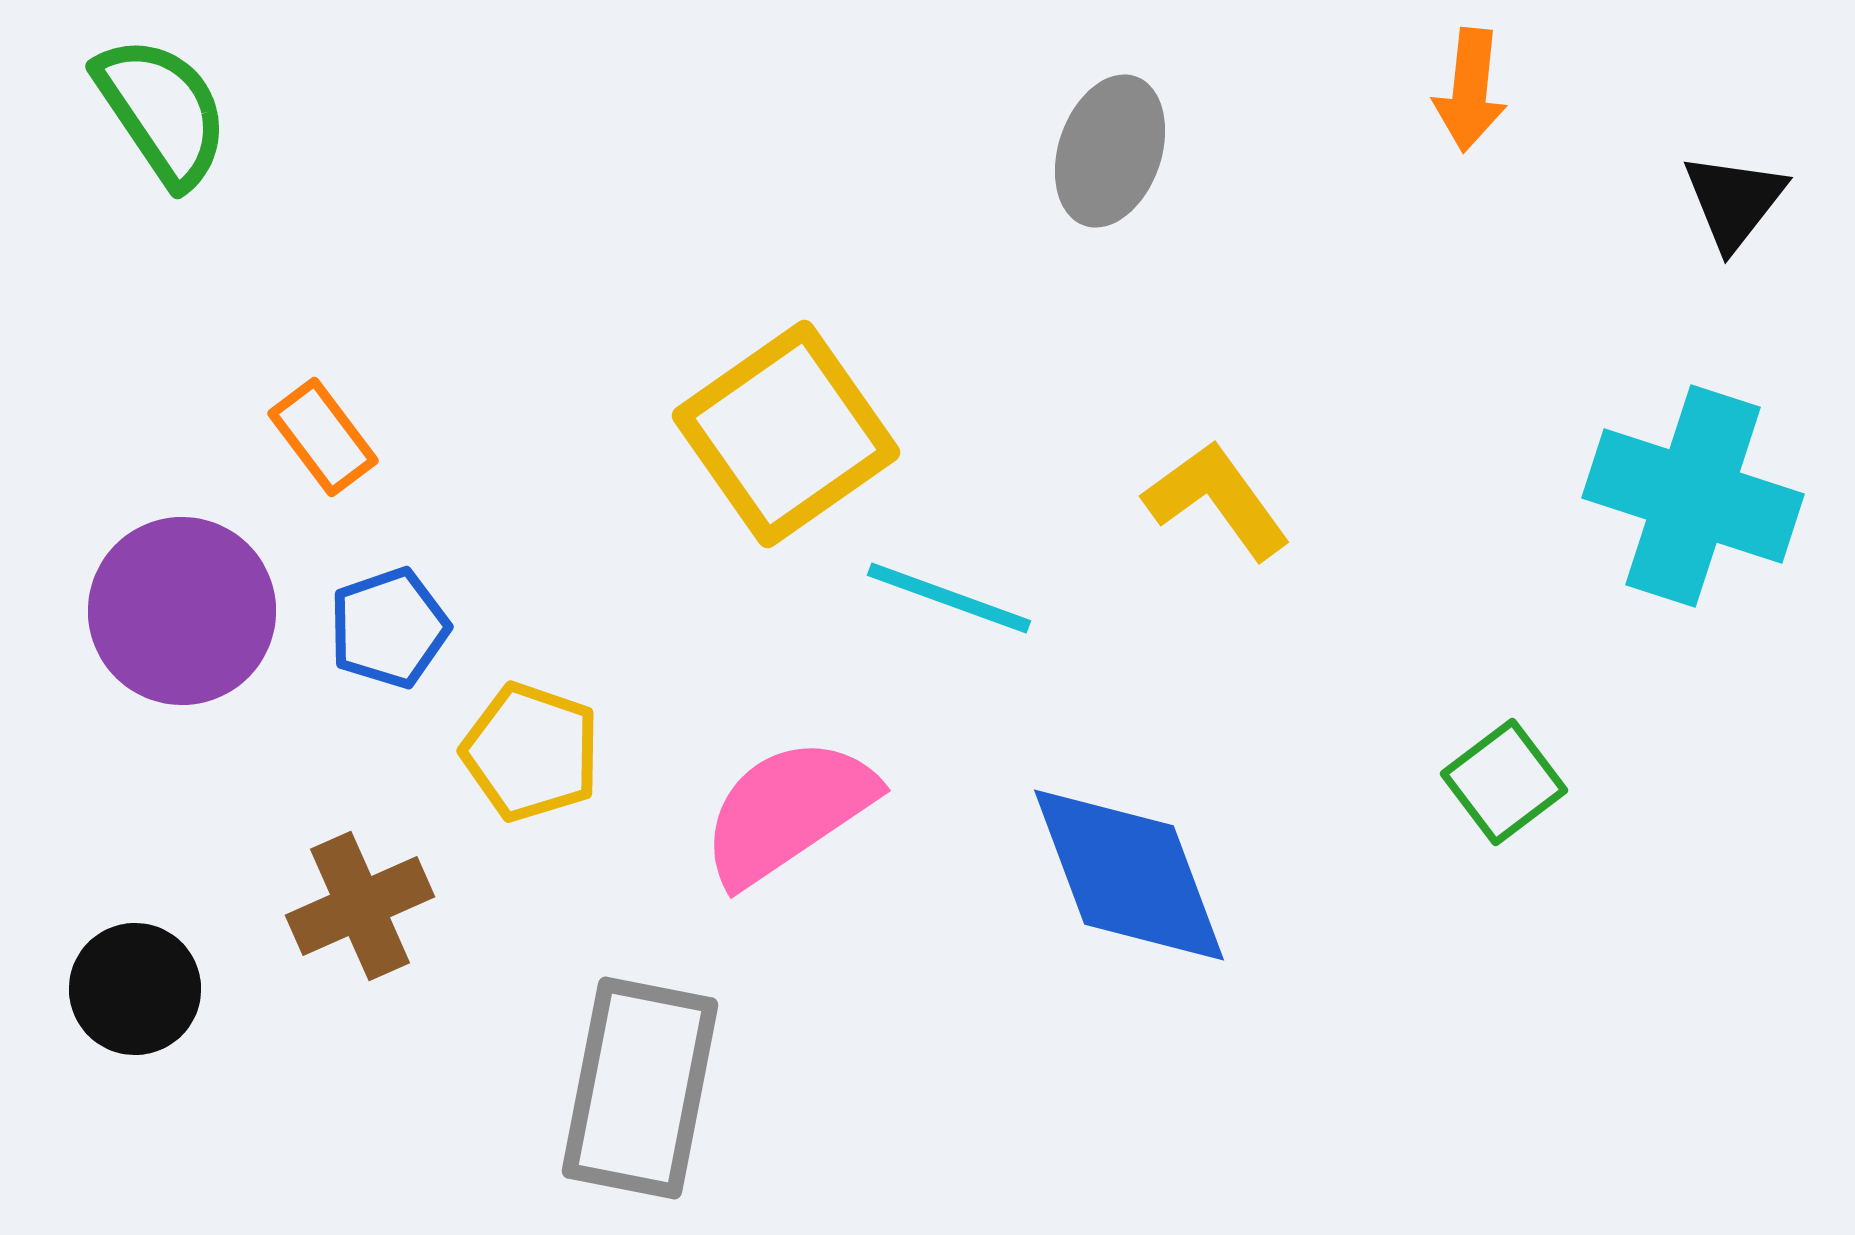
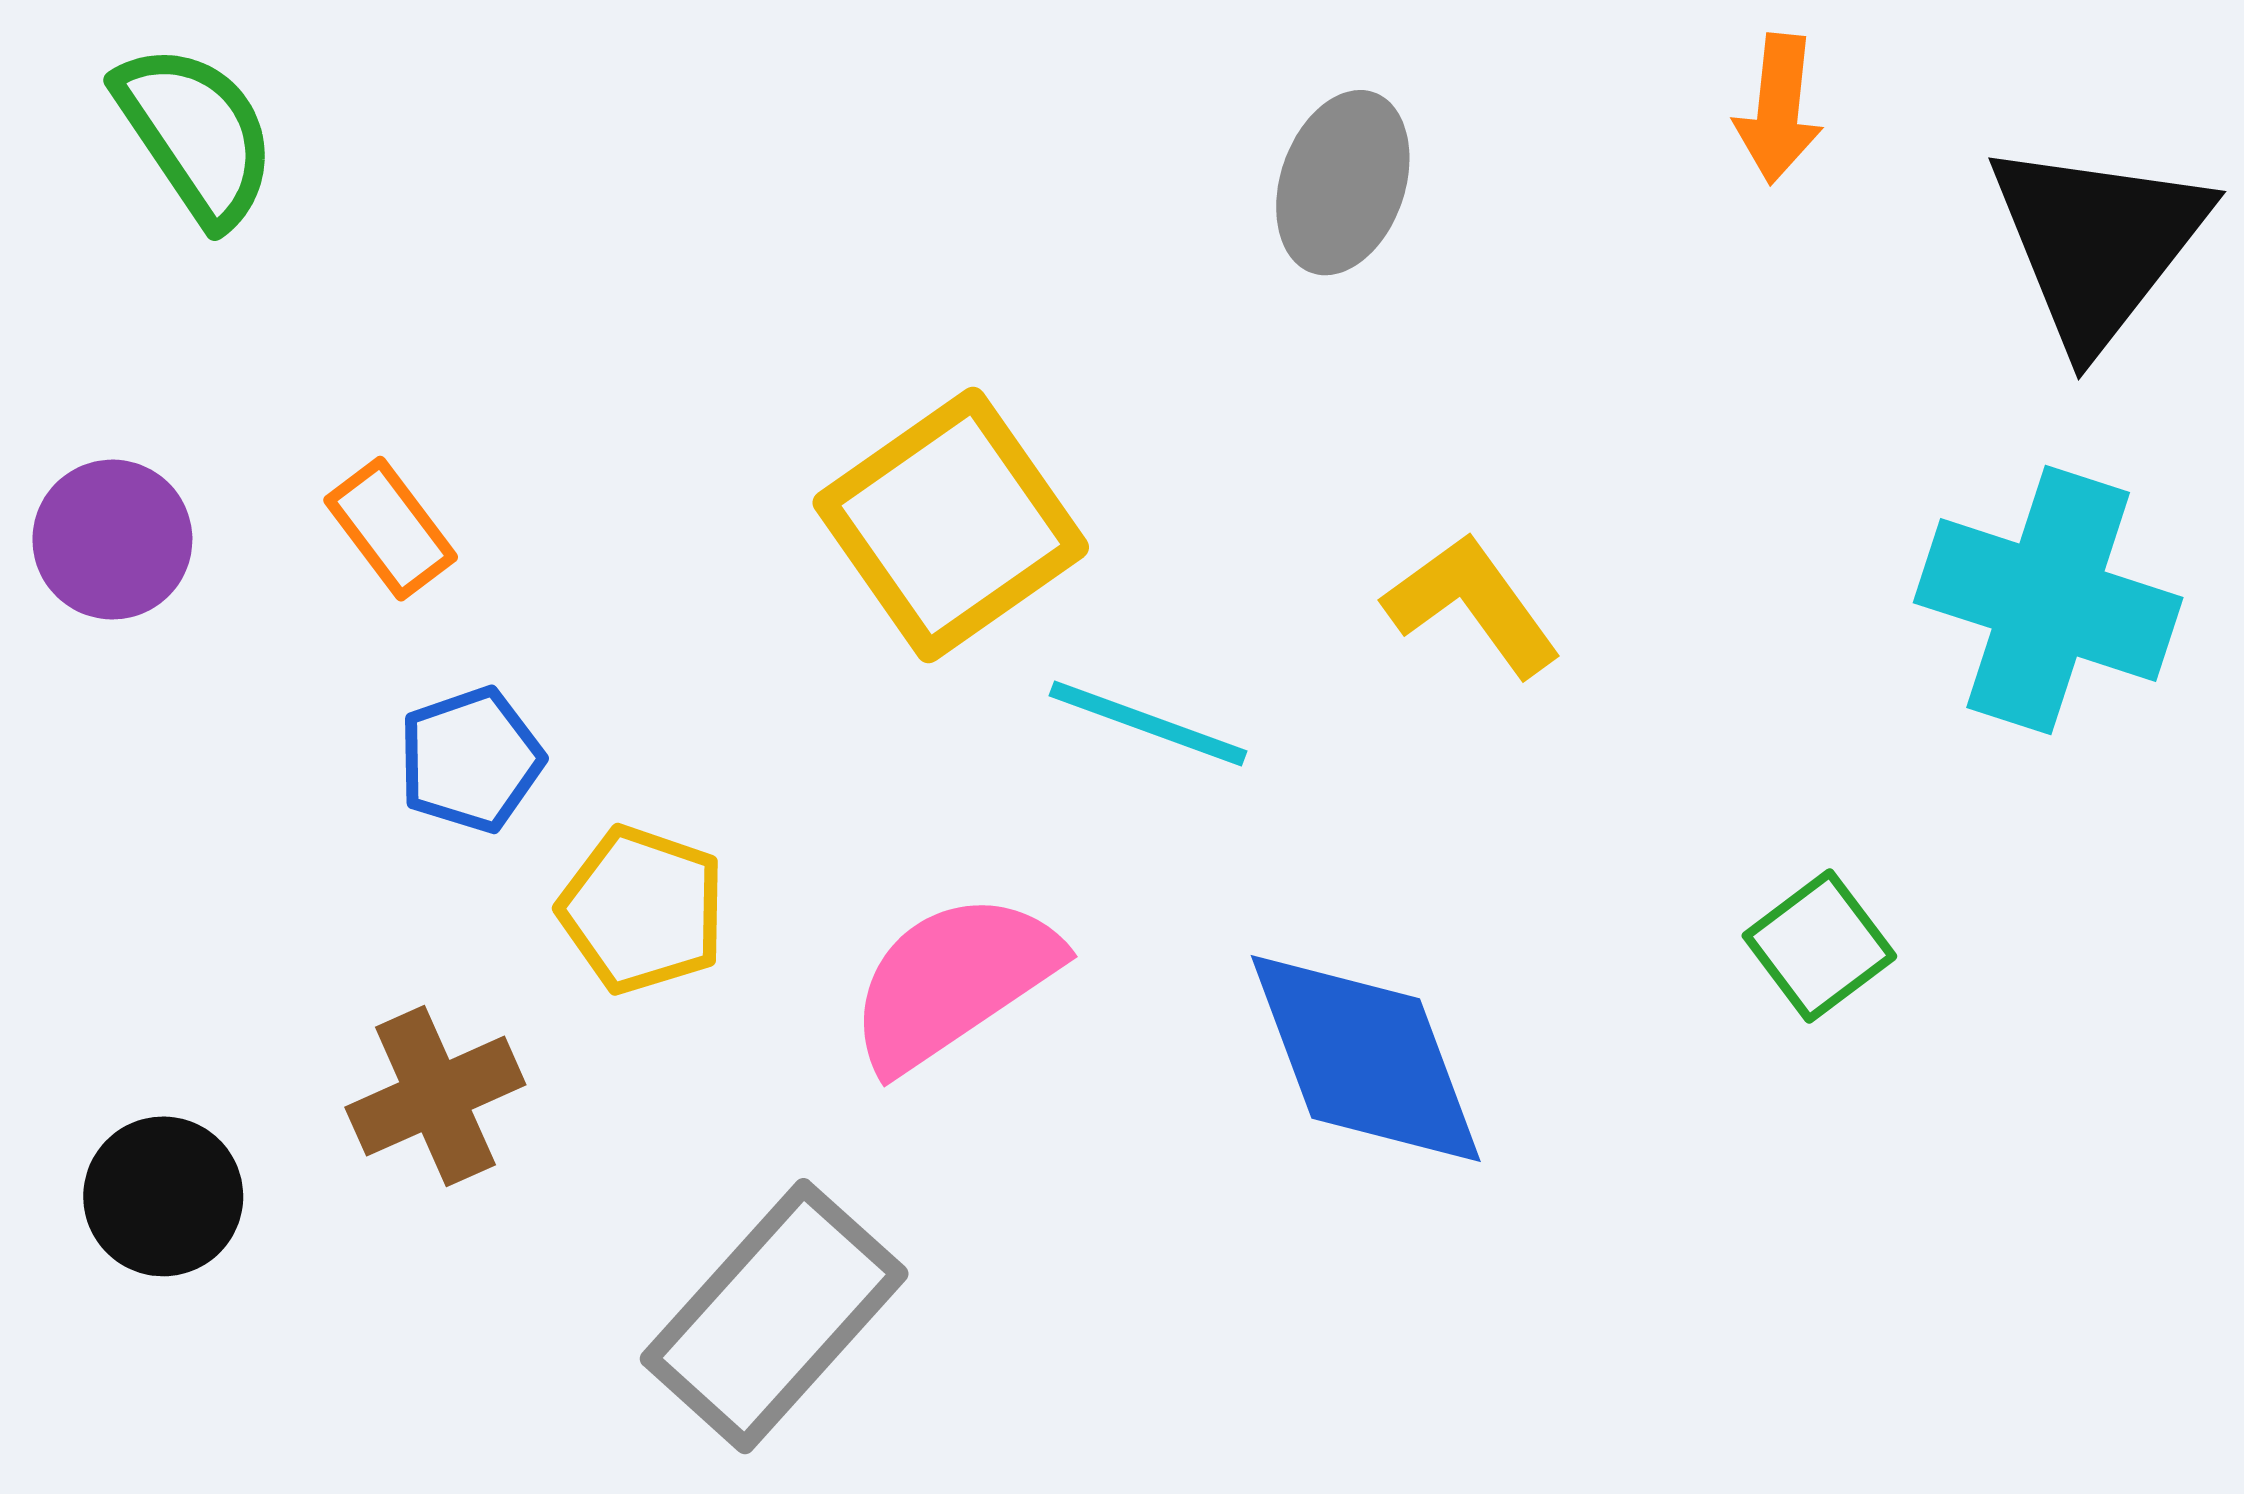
black triangle: (1734, 201) -> (2098, 243), size x1.8
purple circle: (182, 611) -> (112, 540), moved, size x0.7
gray rectangle: (640, 1088) -> (774, 1316), turned 31

